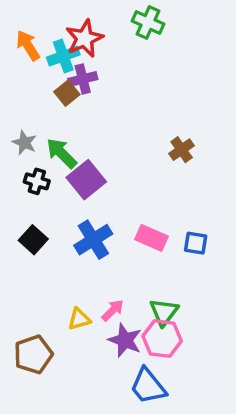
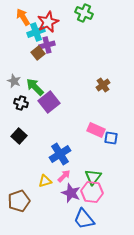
orange arrow: (28, 45) -> (23, 17), moved
pink rectangle: (152, 238) -> (96, 130), moved
blue cross: (93, 240) -> (60, 154), moved

